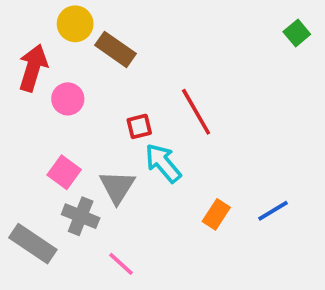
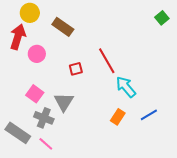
yellow circle: (75, 24) -> (30, 13), moved
cyan arrow: (163, 163) -> (126, 87), moved
pink line: (121, 264) -> (46, 144), moved

